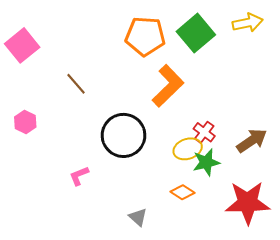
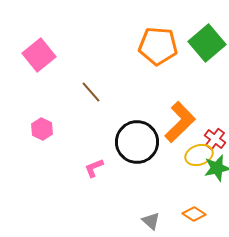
orange L-shape: (168, 86) -> (180, 122), moved
pink L-shape: (79, 176) -> (94, 168), moved
orange diamond: (182, 192) -> (194, 214), moved

